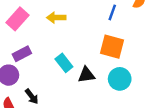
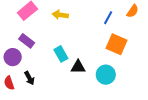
orange square: (112, 47) -> (117, 44), moved
purple rectangle: (22, 54) -> (27, 41), turned 56

